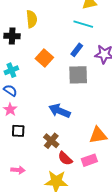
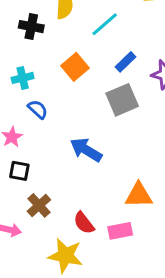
cyan line: (83, 24) -> (105, 24), moved, turned -66
gray square: (78, 75) -> (122, 100), turned -30
blue semicircle: (10, 90) -> (38, 109), moved
brown cross: (51, 141) -> (39, 205), moved

